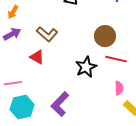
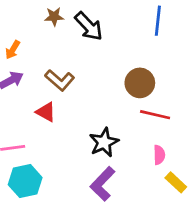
black star: (86, 67) -> (104, 142), moved
purple L-shape: (60, 104) -> (103, 184), moved

